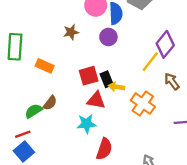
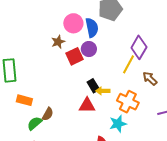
brown star: (71, 32) -> (58, 42), moved
orange rectangle: (45, 66) -> (24, 100), moved
red square: (89, 76) -> (74, 56), moved
cyan star: (86, 124) -> (118, 124), moved

